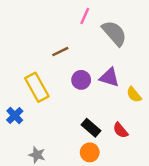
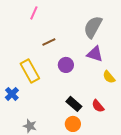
pink line: (85, 16) -> (34, 13), moved
gray semicircle: (114, 33) -> (93, 27), turned -110
purple triangle: (109, 77) -> (95, 54), moved

